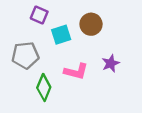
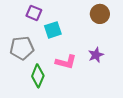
brown circle: (91, 24) -> (100, 14), moved

